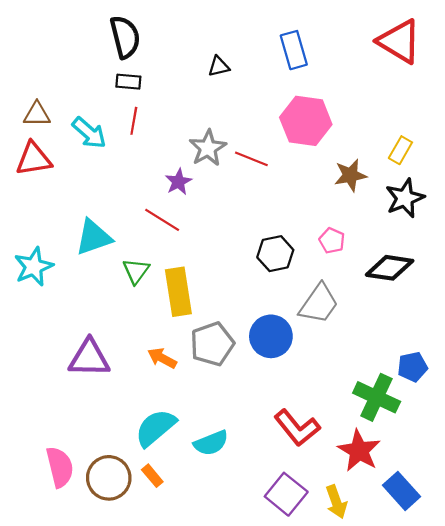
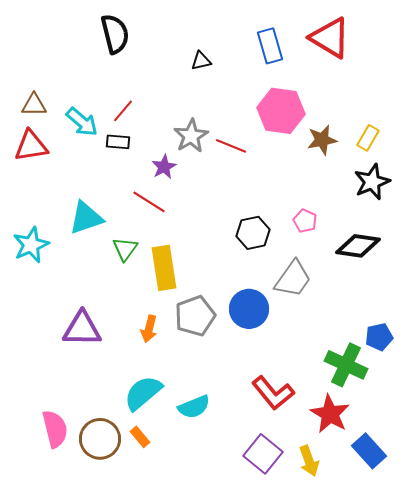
red triangle: (399, 41) -> (330, 38), moved
black rectangle: (128, 82) -> (118, 142), moved
red line: (134, 121) -> (123, 111), turned 30
brown star: (350, 175) -> (322, 140), moved
orange arrow: (162, 358) -> (149, 329), turned -104

